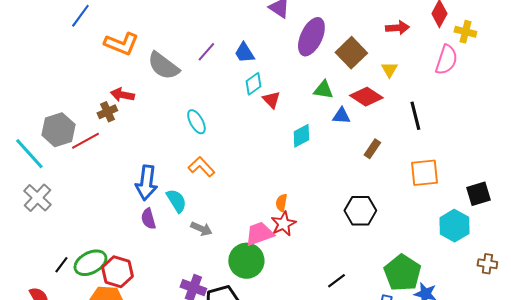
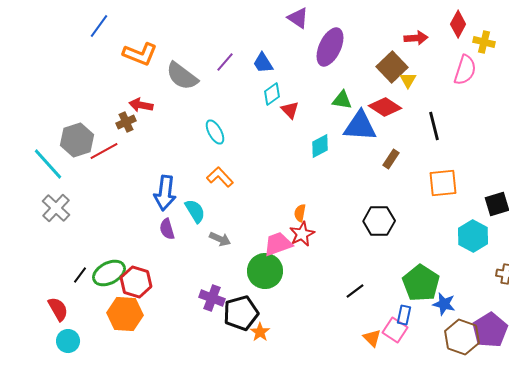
brown square: (351, 53) -> (392, 67), moved
blue triangle: (341, 116) -> (360, 126), size x1.8

